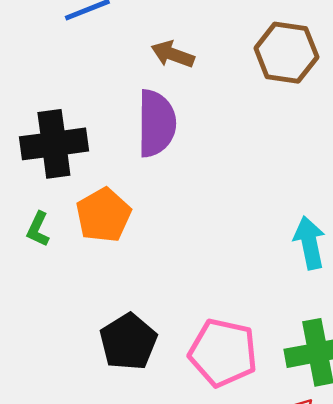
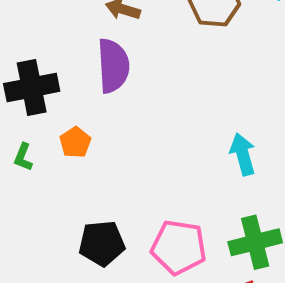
orange pentagon: (103, 215) -> (75, 142), size x0.7
black pentagon: (128, 342) -> (102, 243), turned 30

